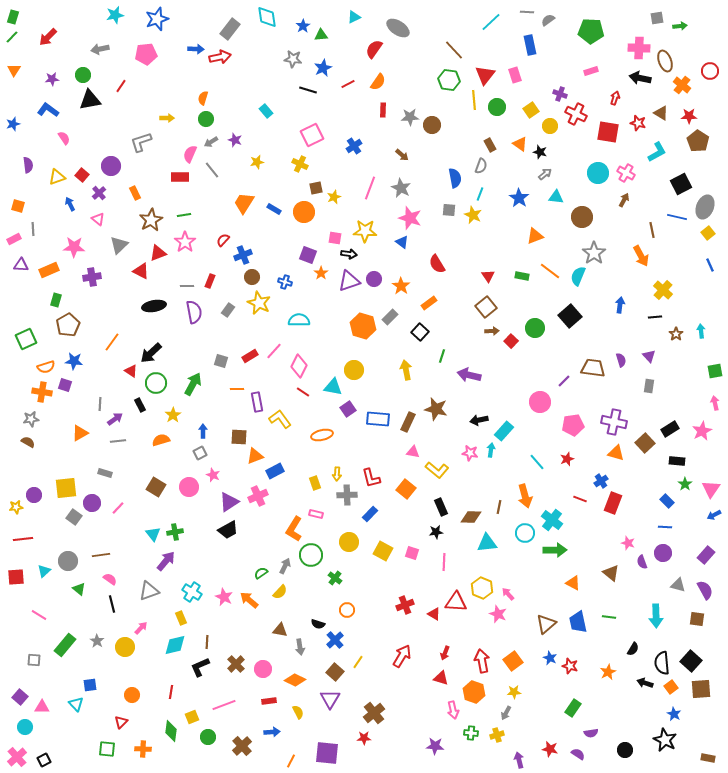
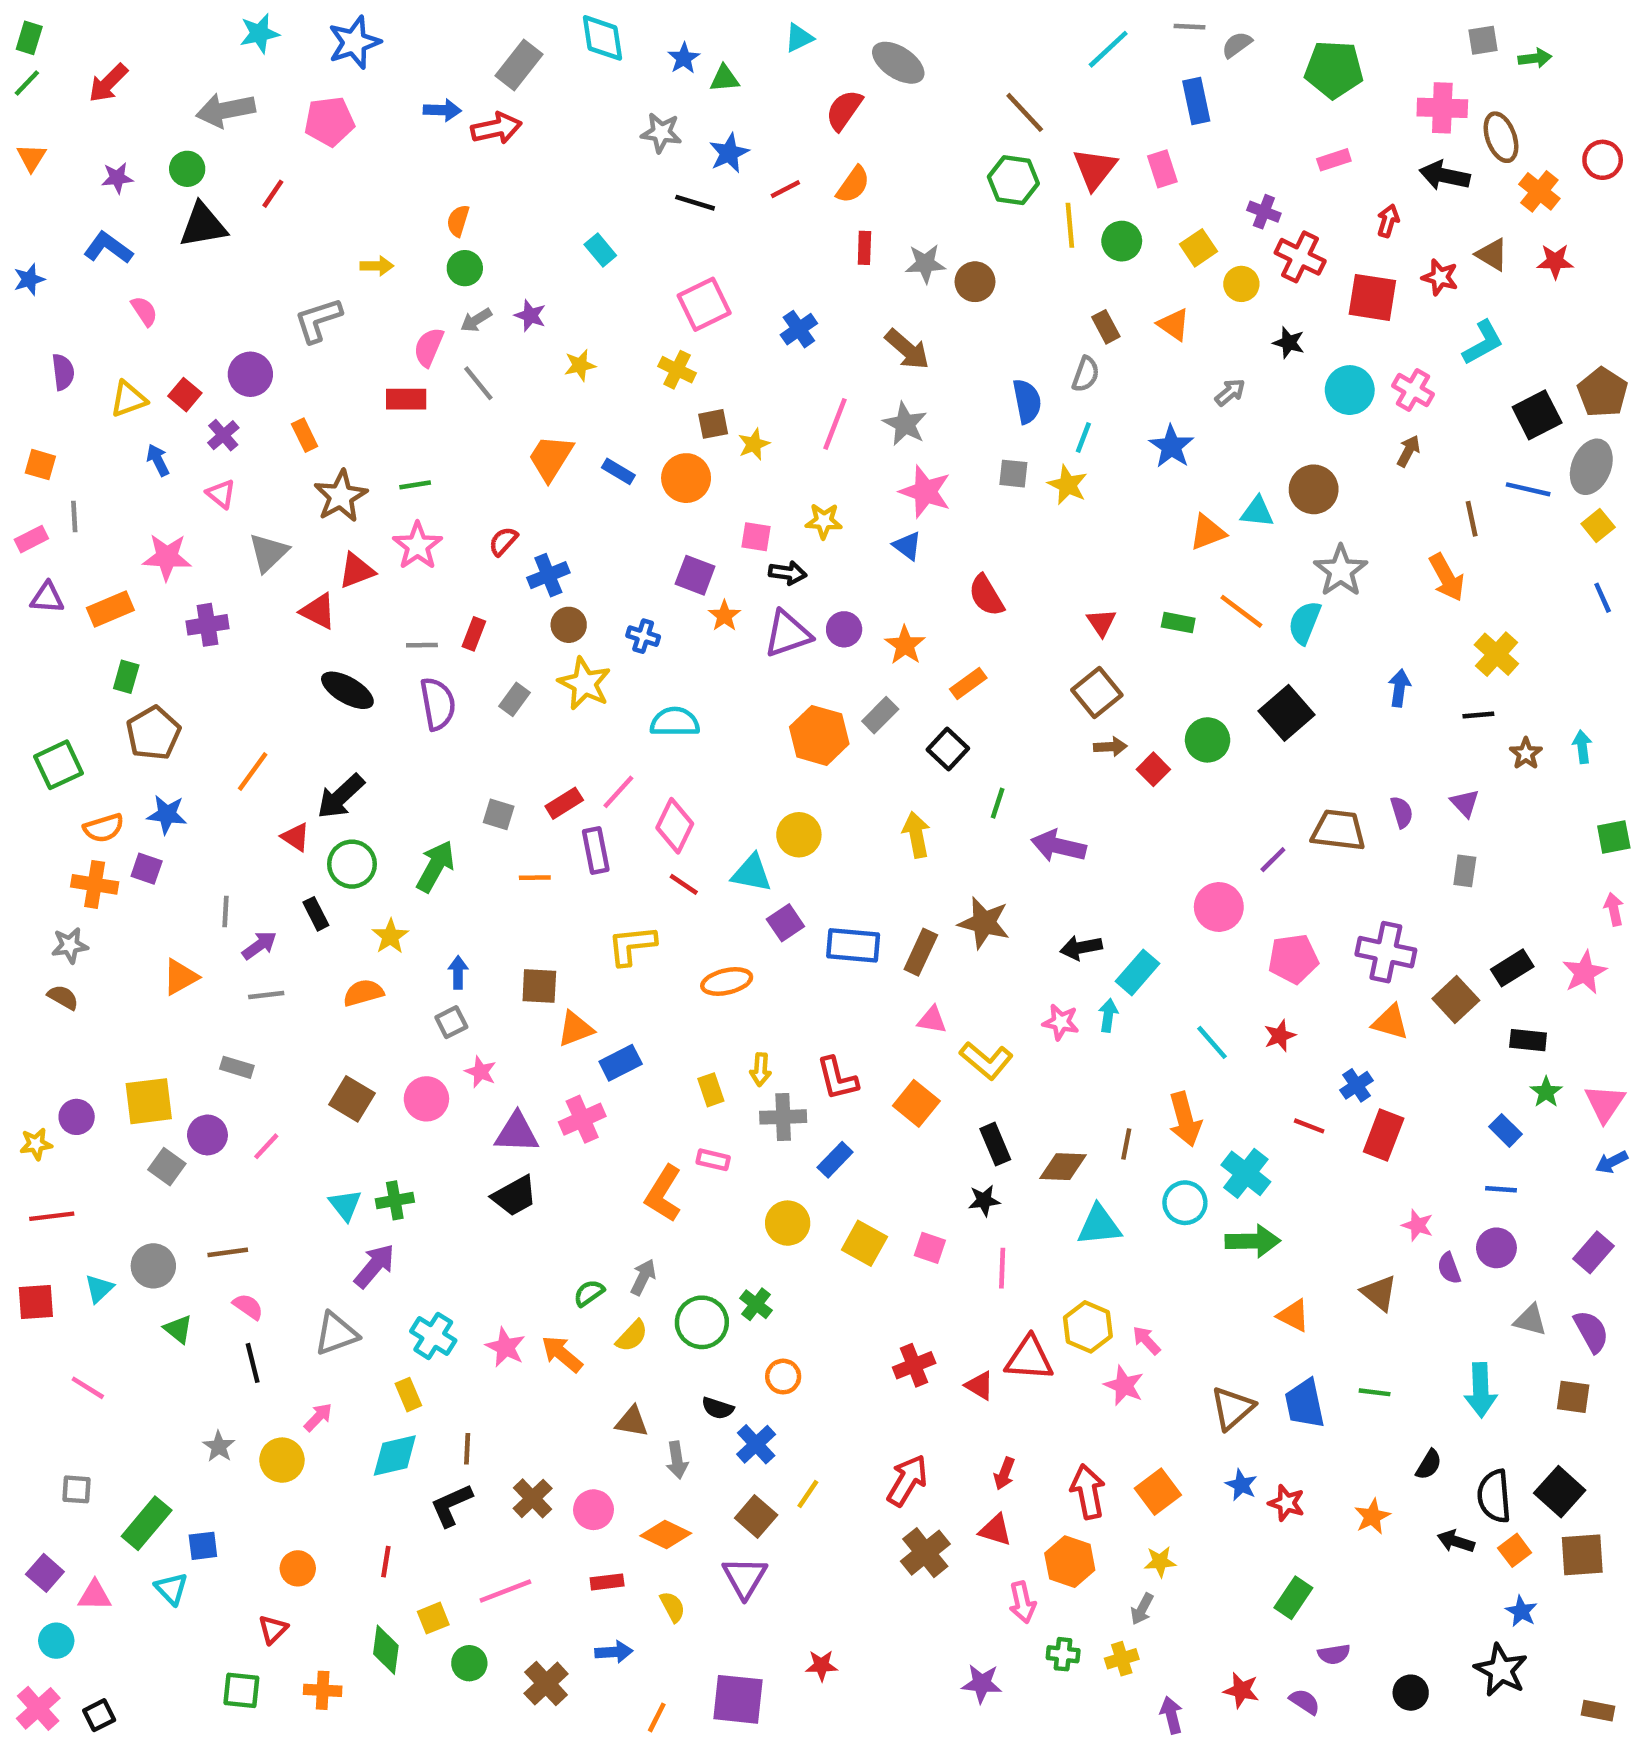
gray arrow: (100, 49) -> (226, 110), size x1.4
brown pentagon: (698, 141) -> (1603, 392), moved
black star: (540, 152) -> (1289, 343), moved
brown arrow: (402, 155) -> (907, 349), size x1.5
cyan triangle: (556, 197) -> (1257, 512), moved
yellow star: (365, 231) -> (824, 521), size x0.7
black ellipse: (154, 306) -> (347, 690), turned 40
purple rectangle: (257, 402) -> (596, 851), moved
yellow L-shape: (280, 419) -> (632, 945), turned -60
purple triangle: (229, 502) -> (517, 1133), turned 35
green circle: (311, 555) -> (702, 1322), moved
green rectangle: (65, 645) -> (147, 1523), moved
brown cross: (374, 713) -> (925, 1553), moved

